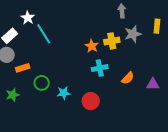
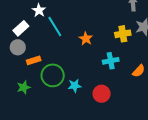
orange star: (92, 46) -> (86, 39), moved
green circle: (42, 83) -> (53, 75), size x1.5

